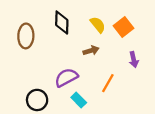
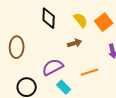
brown ellipse: (26, 36) -> (17, 47), moved
orange line: (108, 83) -> (90, 72), turned 42

